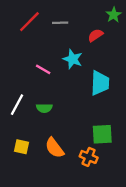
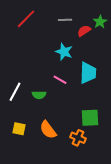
green star: (114, 15) -> (100, 22), moved
gray line: (60, 23) -> (65, 20), moved
pink line: (43, 69) -> (60, 80), moved

